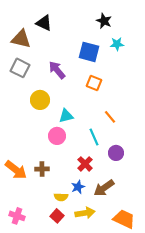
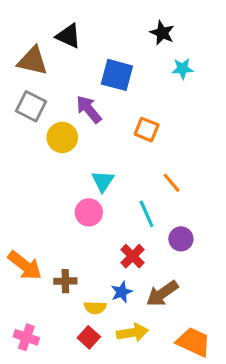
blue square: (89, 52) -> (117, 75), moved
yellow circle: (40, 100) -> (62, 137), moved
cyan triangle: (66, 116) -> (103, 181), turned -42
brown cross: (42, 169) -> (65, 281), moved

